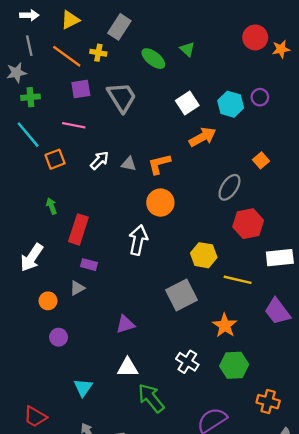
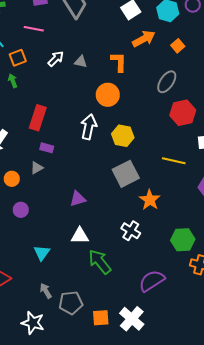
orange square: (261, 160) -> (178, 46), moved
orange L-shape: (159, 164) -> (119, 62), moved, turned 105
green arrow: (52, 206) -> (13, 81), moved
yellow hexagon: (204, 255) -> (123, 136), moved
orange star: (225, 325) -> (150, 200), moved
green hexagon: (234, 365) -> (183, 240), moved

